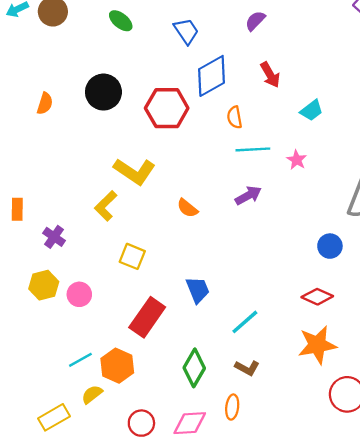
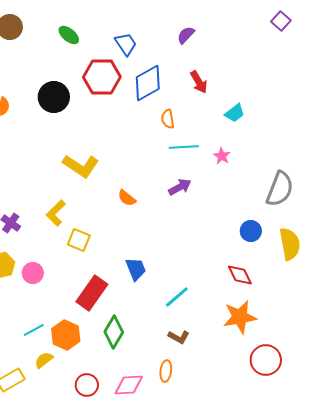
red hexagon: (167, 108) -> (102, 77), moved
yellow L-shape: (106, 206) -> (56, 213), moved
red diamond: (317, 297) -> (240, 275), turned 40
green diamond: (194, 368) -> (114, 332), moved

